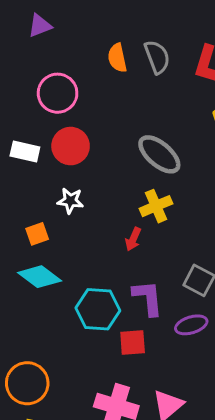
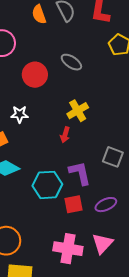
red circle: (71, 146) -> (35, 75), moved
gray ellipse: (159, 154) -> (71, 62), moved, size x0.7
purple ellipse: (191, 325) -> (106, 205), moved

